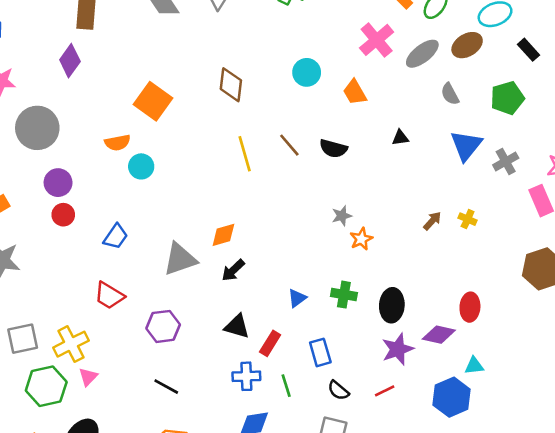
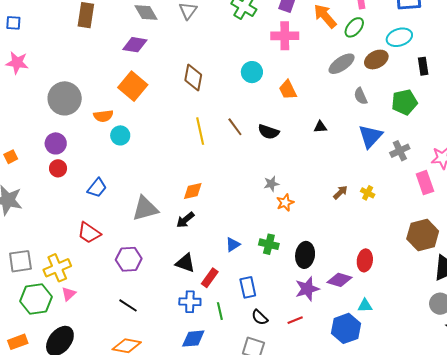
pink cross: (377, 40) -> (285, 36), moved, turned 36
black rectangle: (528, 50) -> (423, 66), turned 30
purple diamond: (70, 61) -> (135, 45), moved, turned 60
gray circle: (37, 128) -> (65, 98), moved
orange diamond: (223, 235) -> (193, 191), moved

